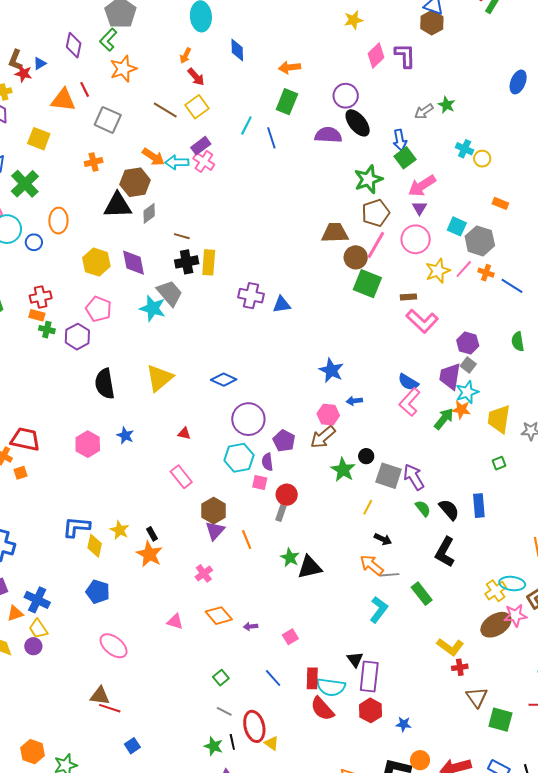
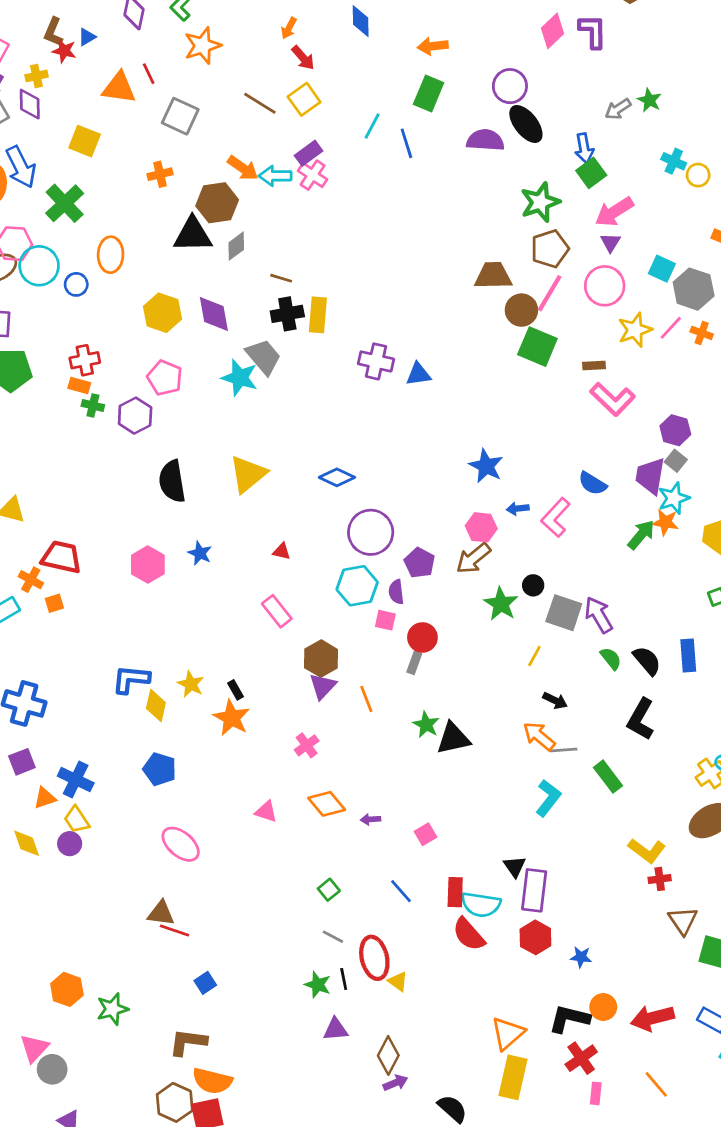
pink L-shape: (410, 402) -> (556, 517), moved

